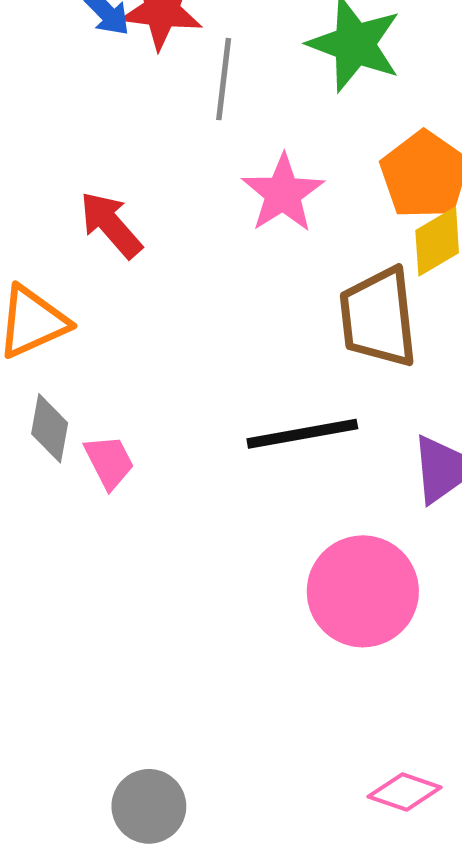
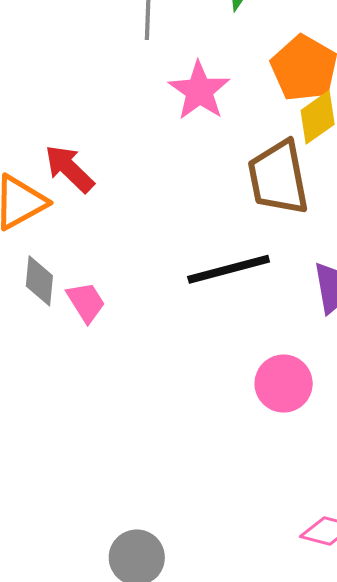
red arrow: (111, 225) -> (69, 169), moved
pink circle: (363, 591) -> (284, 384), size x0.7

